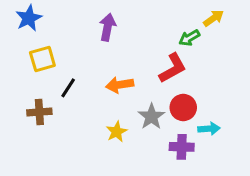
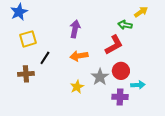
purple arrow: (108, 27) -> (75, 29), moved
green arrow: (189, 38) -> (125, 25), turned 40

